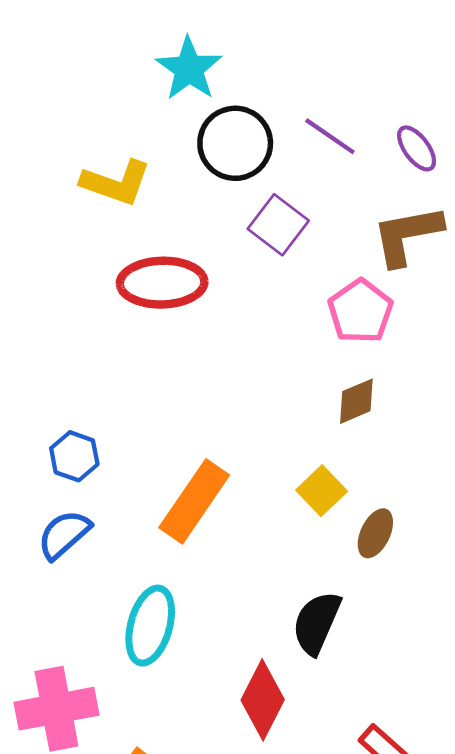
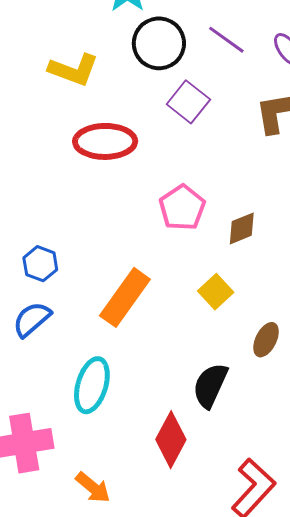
pink pentagon: (360, 311) -> (182, 208), moved
brown ellipse: (375, 533) -> (266, 340), moved

